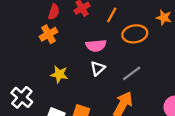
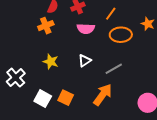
orange line: (112, 15) -> (111, 14), moved
pink semicircle: (96, 46) -> (86, 29), moved

